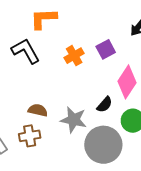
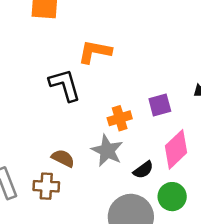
orange cross: (74, 56) -> (120, 118), moved
gray star: (74, 120) -> (107, 151), moved

